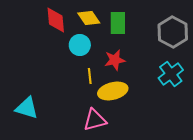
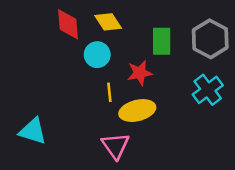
green rectangle: (118, 23) -> (162, 41), moved
pink triangle: (95, 120) -> (115, 146), turned -50

